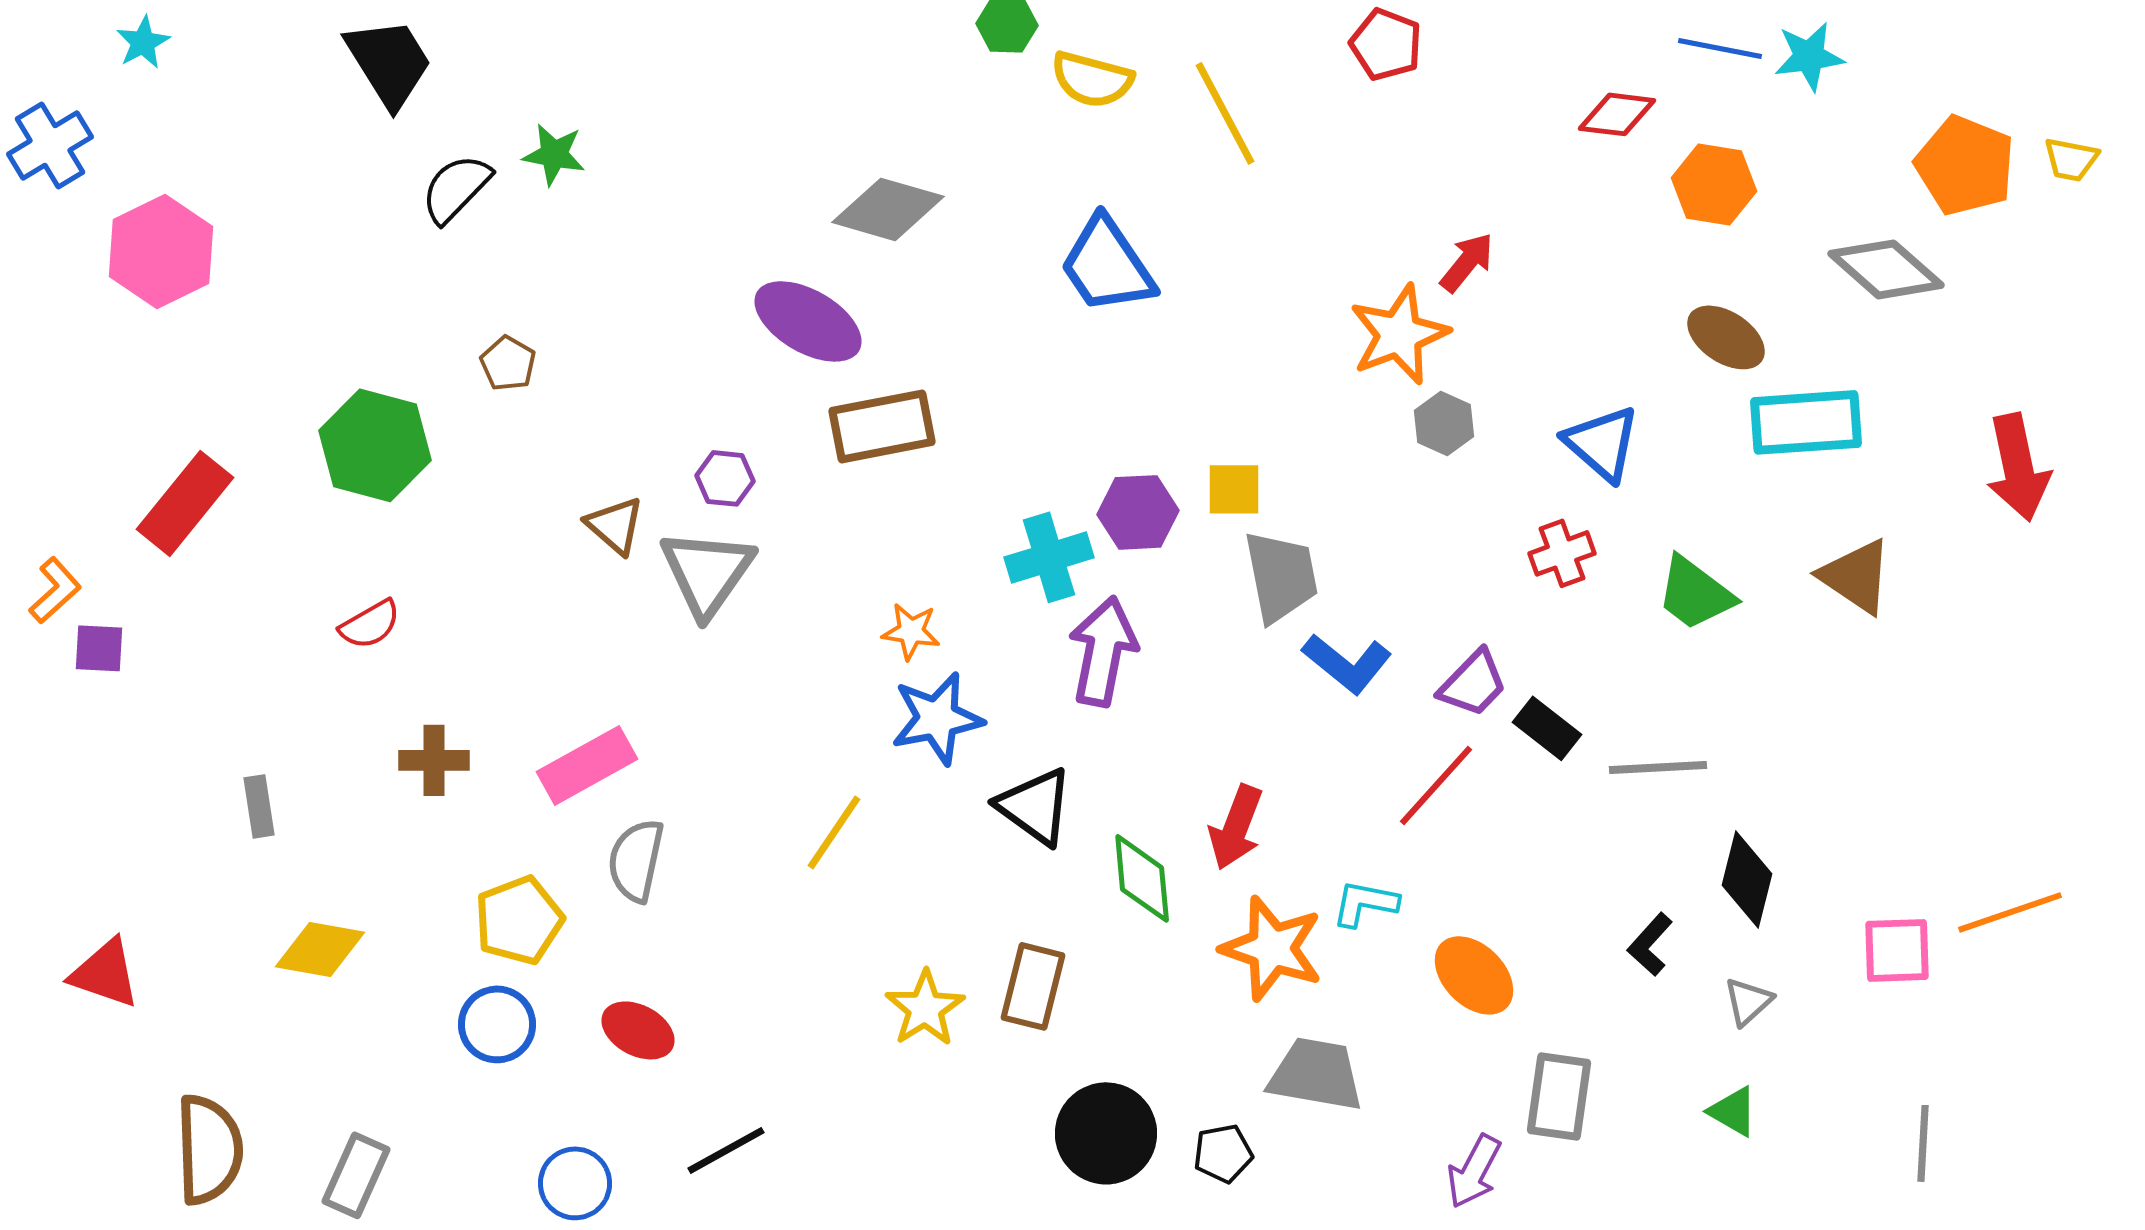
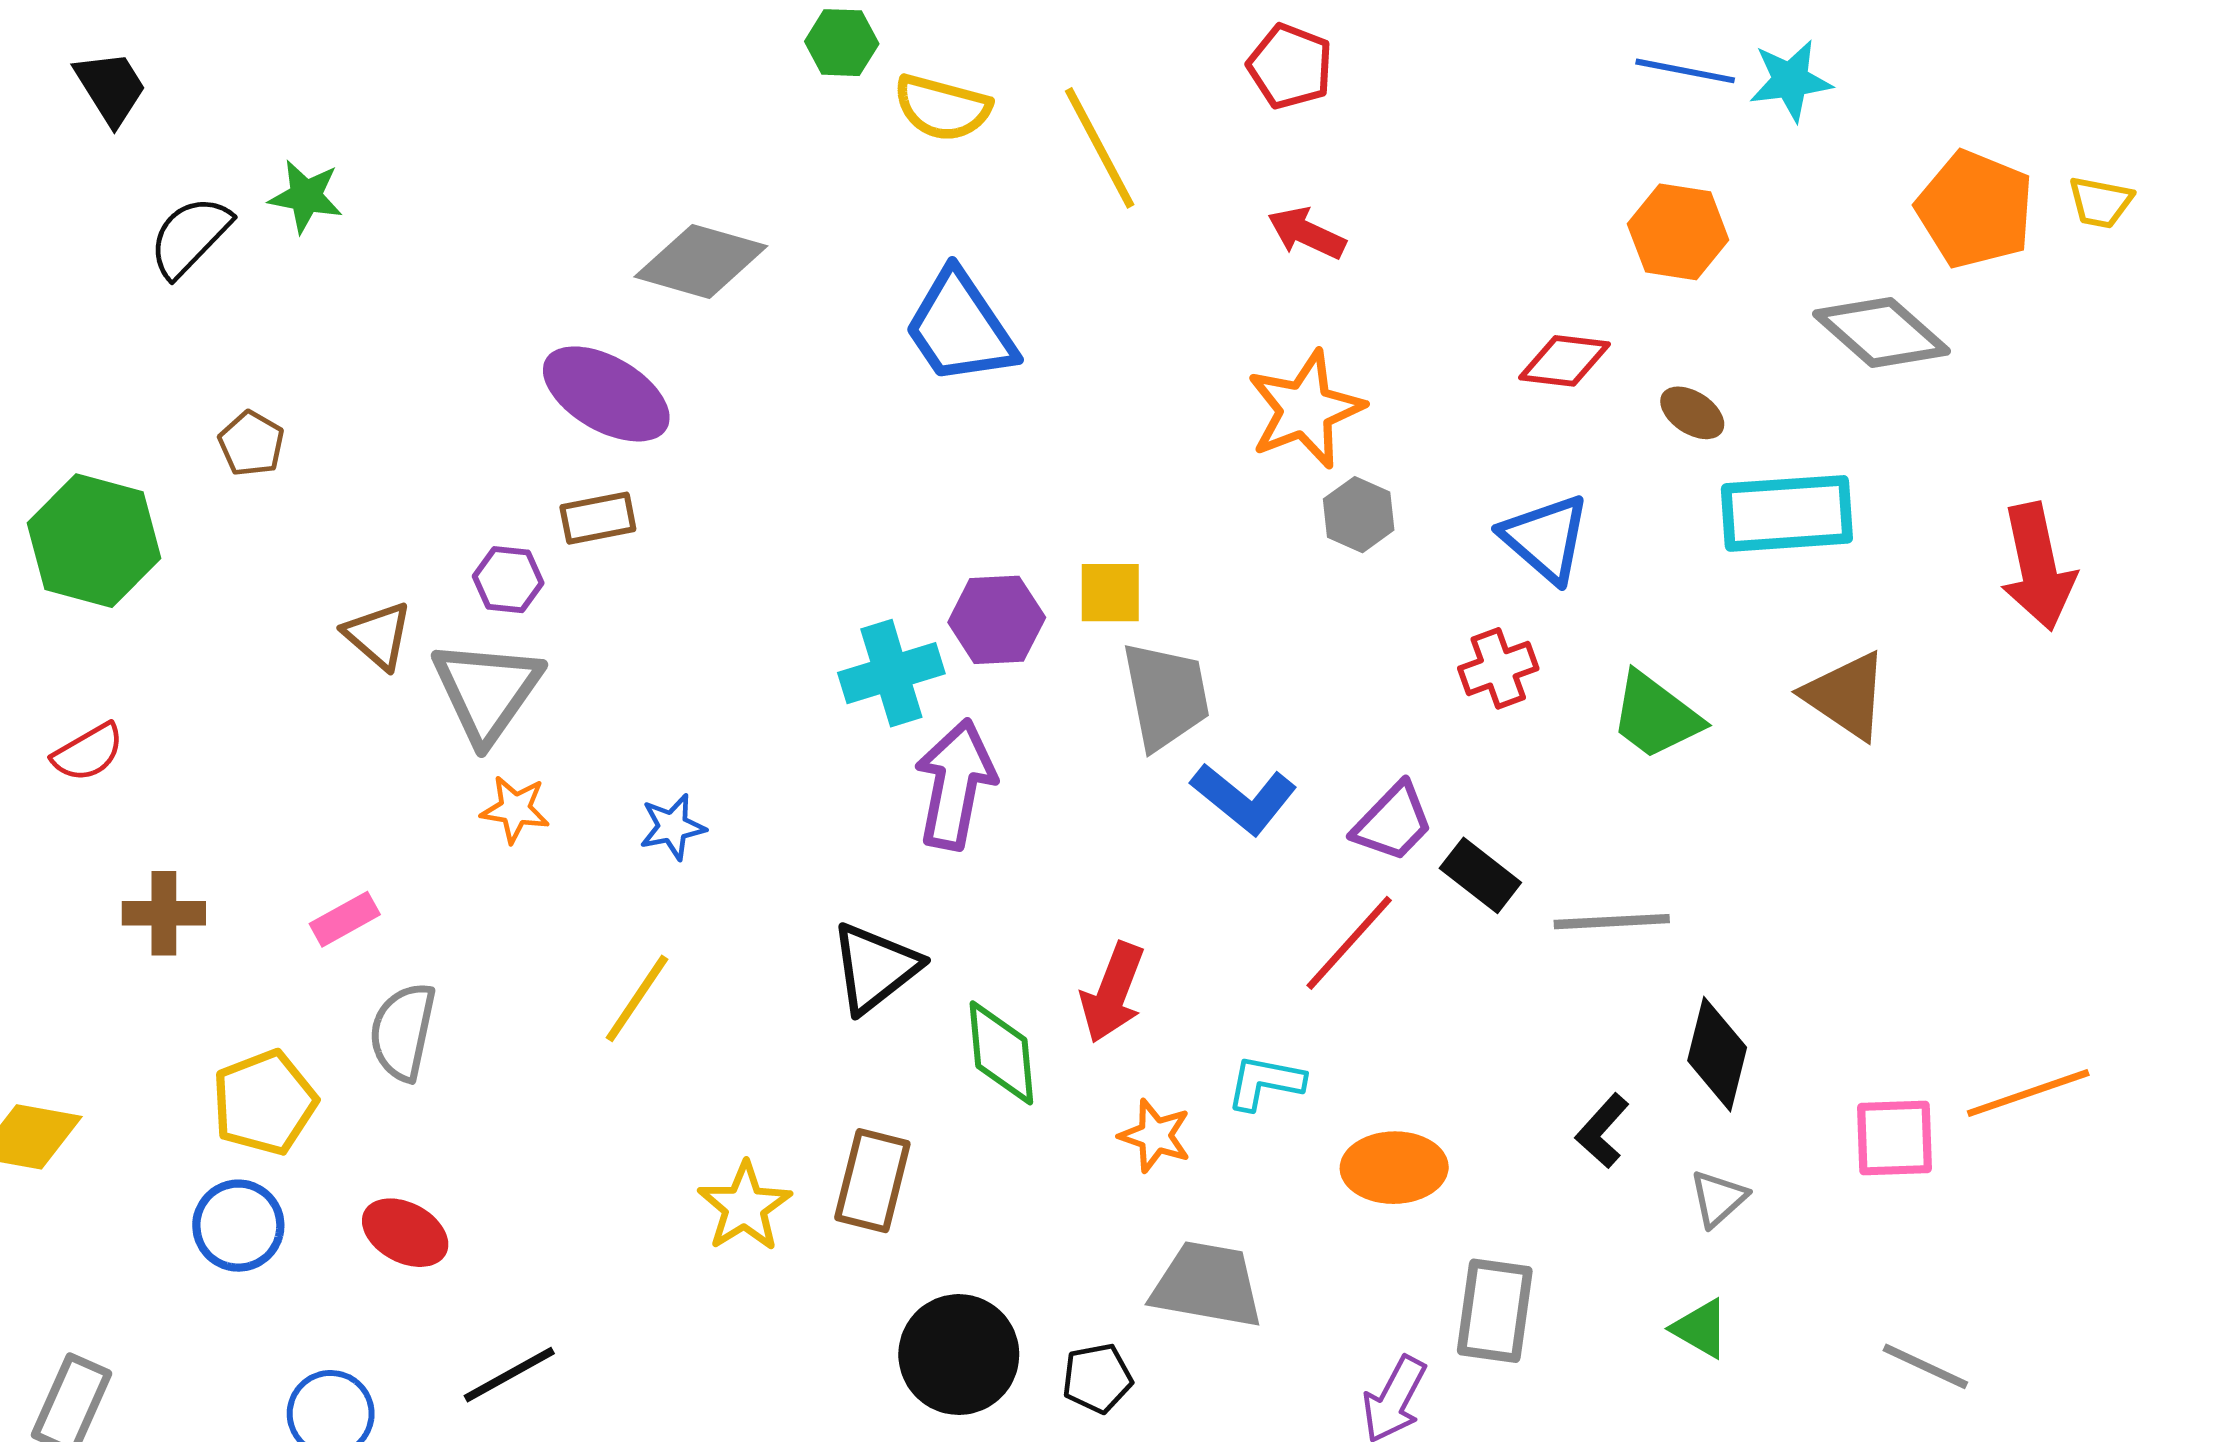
black trapezoid: (389, 62) -> (111, 88), size x0.7
red diamond: (1617, 114) -> (1564, 361), moved
red arrow: (1467, 262) -> (1307, 233), moved, turned -104
brown ellipse: (1726, 337) -> (1692, 413), size x0.7
brown rectangle: (882, 426) -> (598, 518), moved, size x0.6
orange star: (911, 631) -> (515, 809), moved
blue star: (937, 718) -> (673, 827), moved, size x0.6
pink rectangle: (587, 765) -> (345, 919), size x0.6
black triangle: (1035, 806) -> (875, 968), turned 46
orange star: (1272, 948) -> (1155, 1136), size x0.6
orange ellipse: (1474, 975) -> (1394, 1168), turned -46
gray line: (1923, 1143) -> (1925, 1366), turned -68

